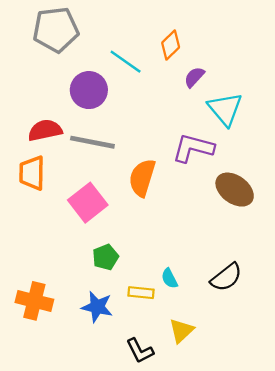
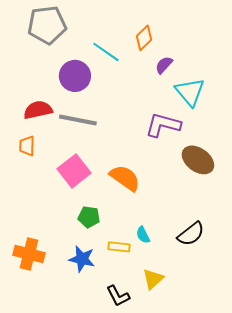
orange trapezoid: (32, 173) -> (27, 146), size x0.7
orange semicircle: (142, 178) -> (125, 178), moved, turned 108
green pentagon: (105, 257) -> (89, 217), turned 30

